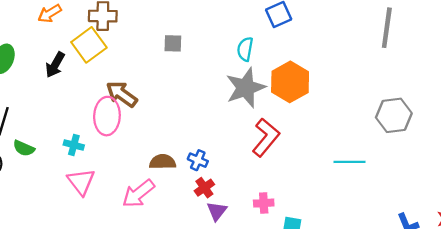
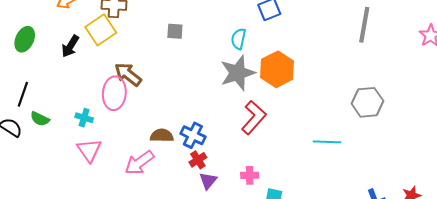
blue cross: (198, 160) -> (193, 135), size x1.4

